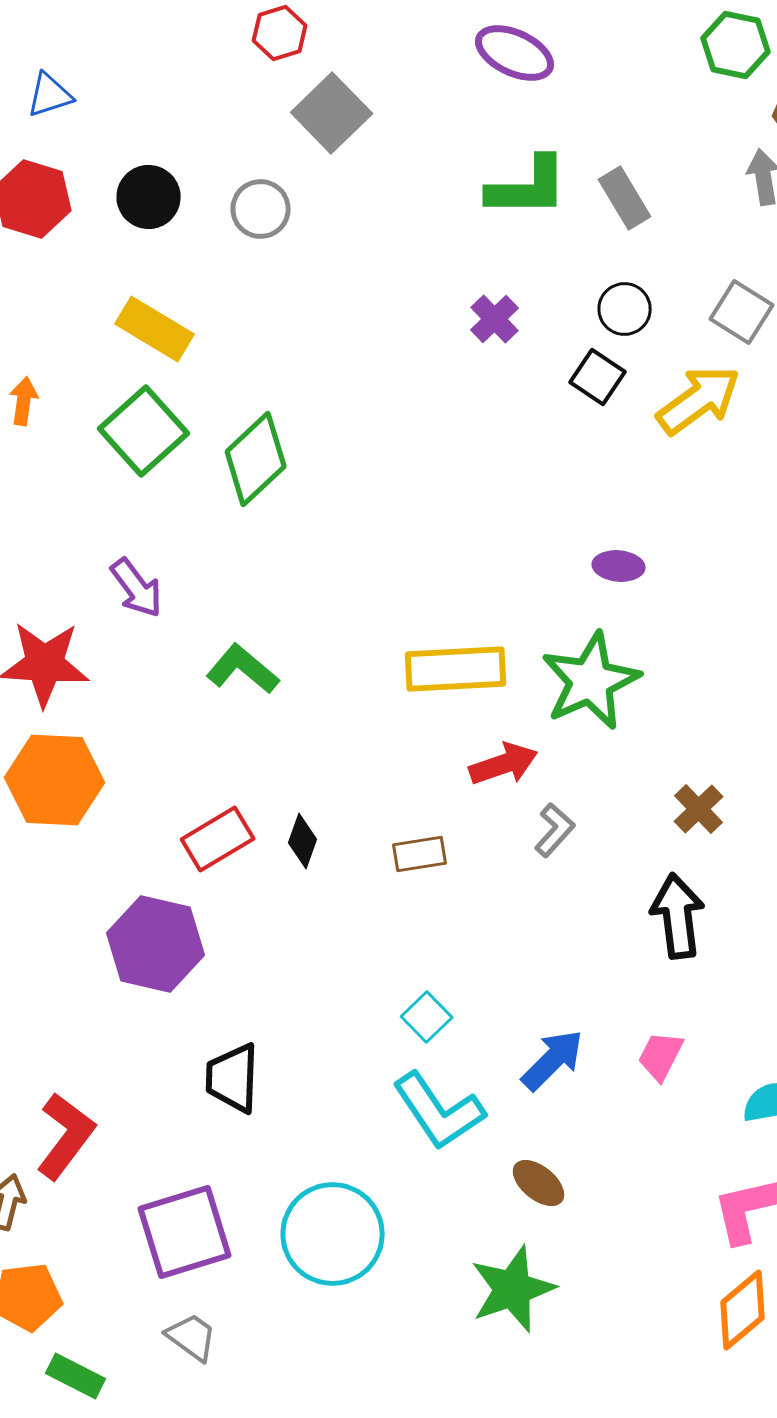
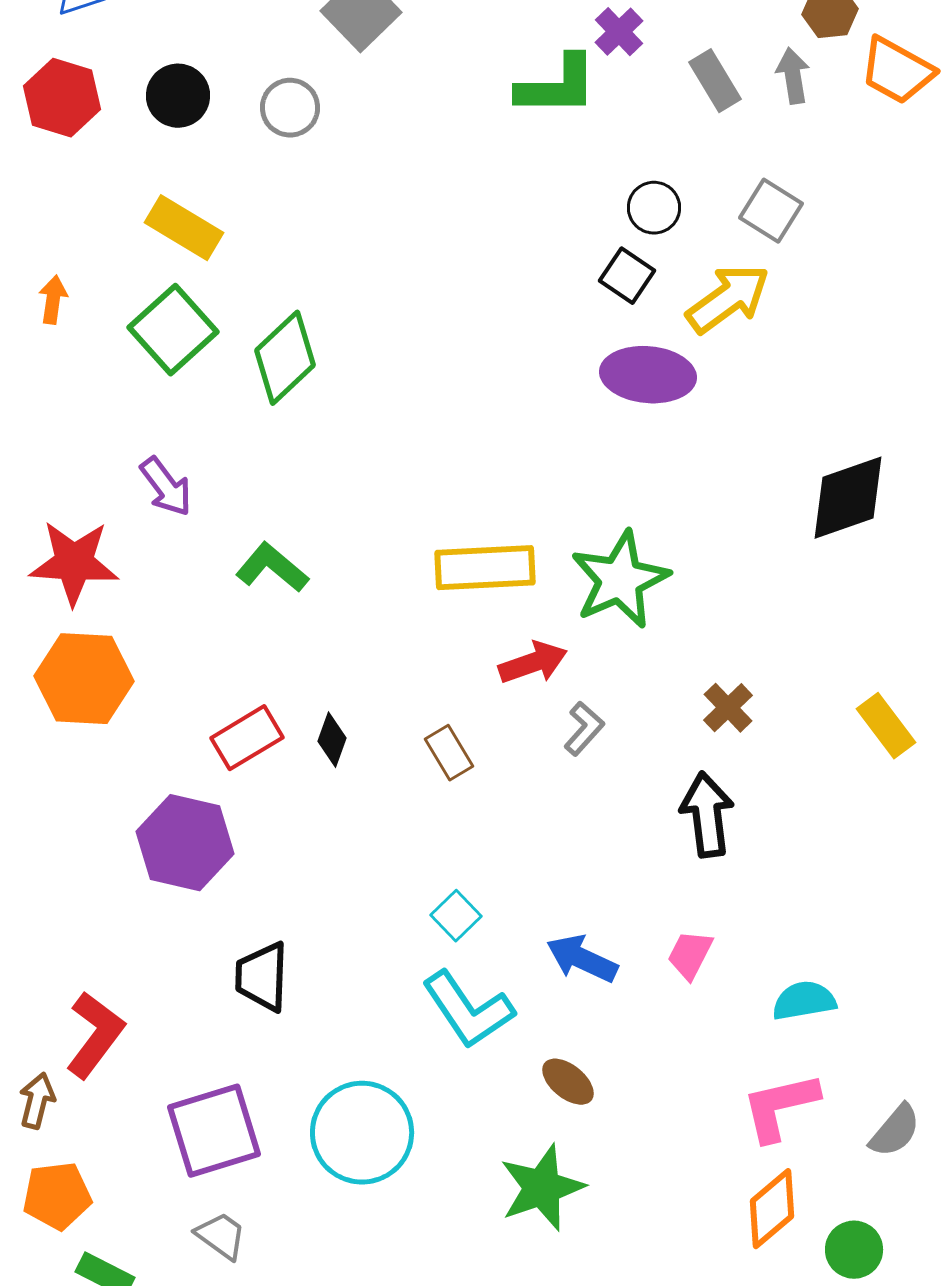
gray rectangle: (625, 198) -> (715, 81), moved
purple cross: (495, 319) -> (619, 32), moved
purple ellipse: (619, 566) -> (648, 375), moved, size x1.8
brown rectangle: (420, 854) -> (449, 753), turned 68
blue arrow: (553, 1060) -> (582, 959), turned -110

